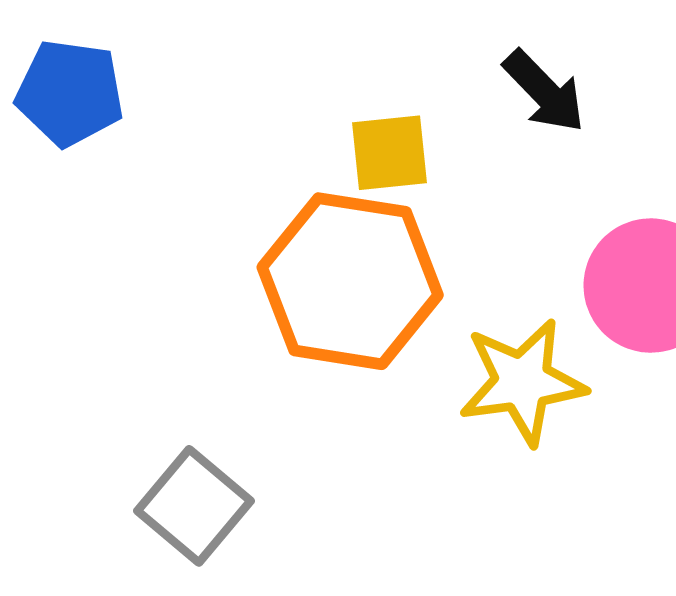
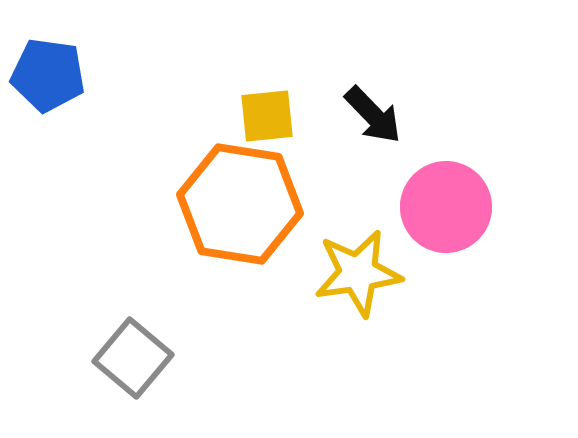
black arrow: (544, 91) -> (373, 115), moved

